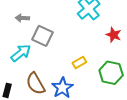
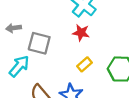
red star: (114, 35) -> (81, 33), moved

